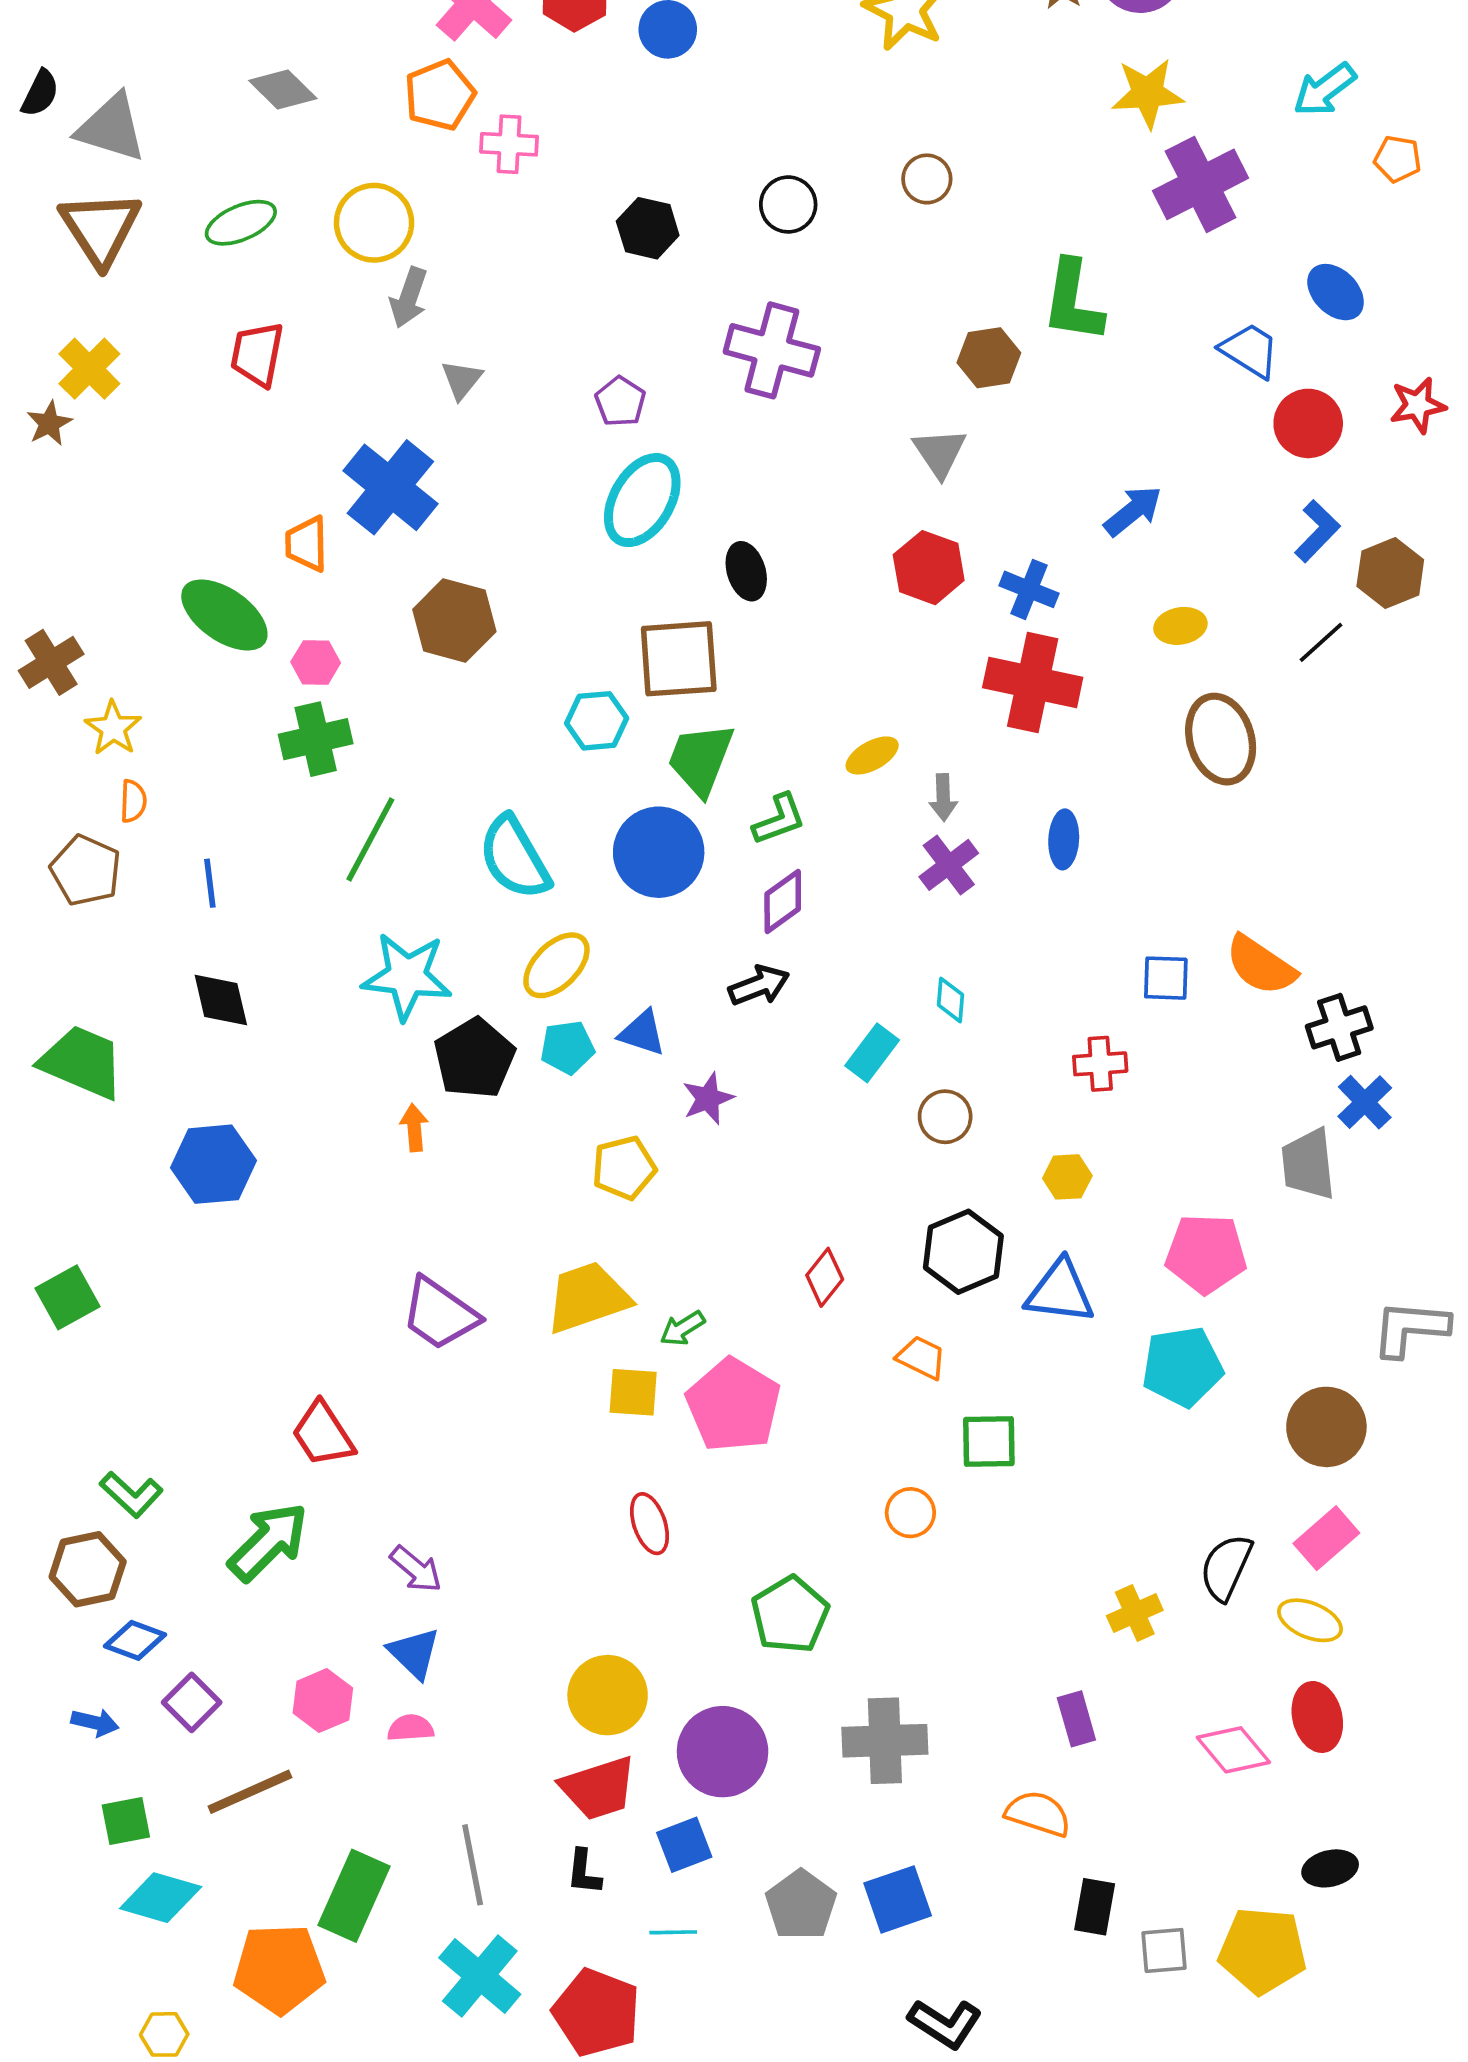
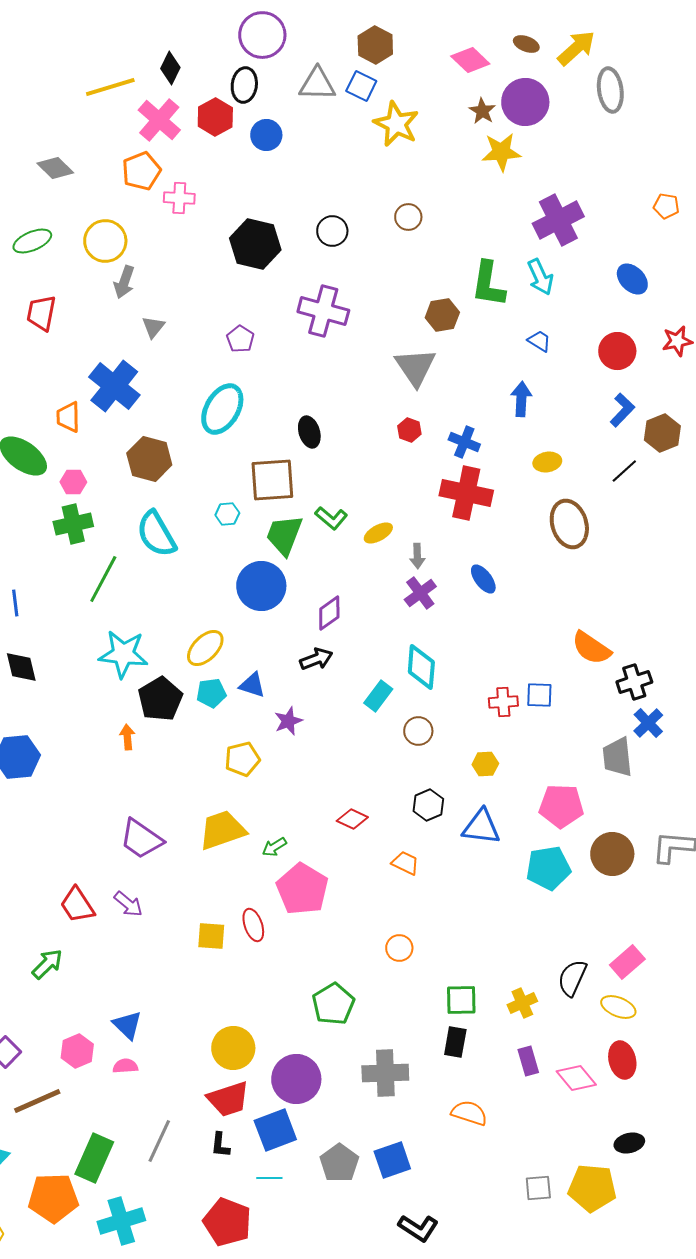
cyan arrow: (1325, 90) -> (540, 277), moved, turned -78
yellow star: (1148, 93) -> (501, 152), moved
black hexagon: (648, 228) -> (255, 244), size x1.5
blue trapezoid: (1250, 350) -> (539, 341), moved, size x0.7
gray triangle: (940, 453) -> (415, 367), size x1.4
cyan ellipse: (642, 500) -> (222, 409), moved
blue arrow: (1133, 511) -> (521, 399), turned -48
red hexagon: (929, 568) -> (409, 430), size x0.6
cyan hexagon: (597, 721) -> (227, 514), size x0.7
green L-shape: (779, 819) -> (331, 518), moved, turned 60
blue ellipse: (1064, 839) -> (483, 579), turned -40
cyan semicircle: (515, 858) -> (156, 534), moved
blue square: (1166, 978) -> (539, 695), moved
cyan diamond: (951, 1000) -> (421, 667), size x1.8
black hexagon: (963, 1252) -> (428, 805), size x0.7
red diamond: (825, 1277) -> (352, 819), turned 76
yellow square: (633, 1392) -> (211, 936), moved
brown circle: (1326, 1427) -> (612, 854), moved
green square: (989, 1441) -> (461, 1000), moved
red ellipse: (650, 1524) -> (253, 925), moved
green arrow: (268, 1542) -> (47, 964), size x0.7
purple arrow: (416, 1569) -> (128, 904), moved
purple rectangle: (1076, 1719) -> (528, 1061), moved
blue square: (684, 1845) -> (275, 1130), size x1.4
gray line: (473, 1865) -> (159, 1141), turned 36
black rectangle: (1095, 1907) -> (455, 1042), moved
cyan cross: (480, 1976) -> (121, 1221), moved, turned 33

